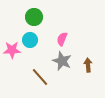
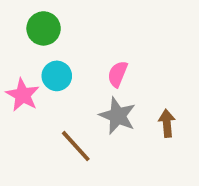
green circle: (34, 17) -> (44, 28), moved
pink star: (12, 50) -> (23, 95), turned 30

